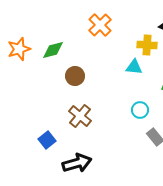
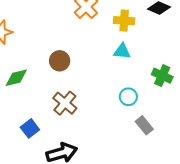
yellow cross: (147, 45) -> (124, 21), moved
green diamond: (53, 50) -> (16, 78), moved

